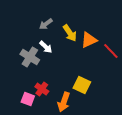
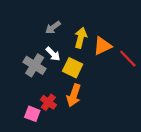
yellow arrow: (70, 33) -> (81, 38), turned -132
yellow square: (82, 85) -> (73, 68), moved
orange arrow: (64, 102) -> (74, 95), moved

